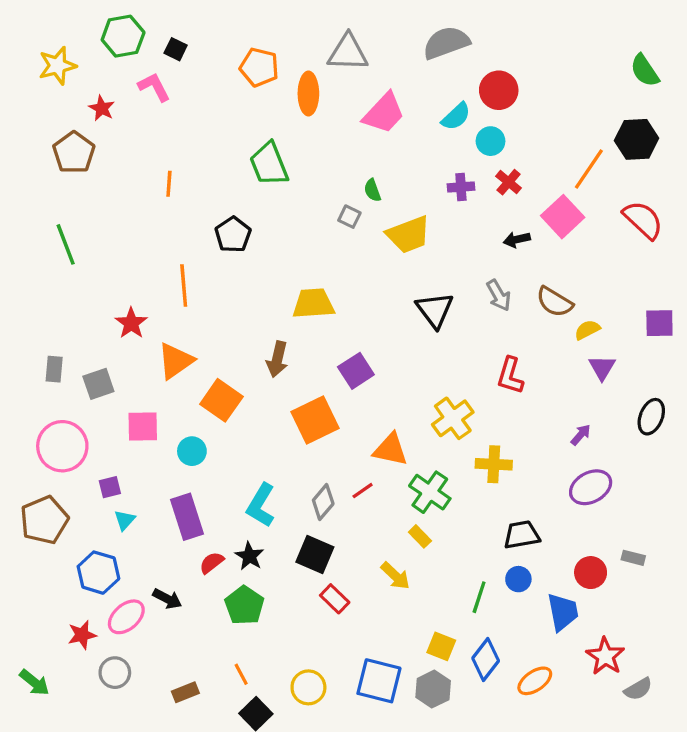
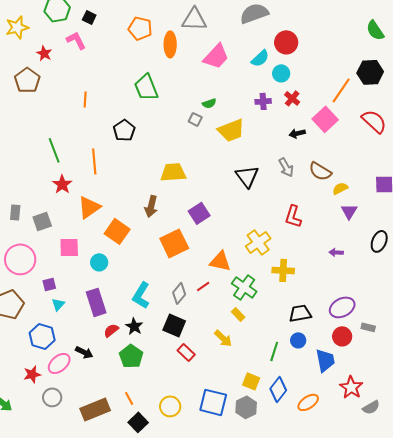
green semicircle: (372, 190) -> (209, 103), turned -88
green line: (66, 244) -> (54, 150), moved
purple arrow: (581, 435) -> (336, 252), turned -128
purple ellipse: (591, 487) -> (342, 307), moved
brown rectangle: (185, 692) -> (95, 409), size x1.8

